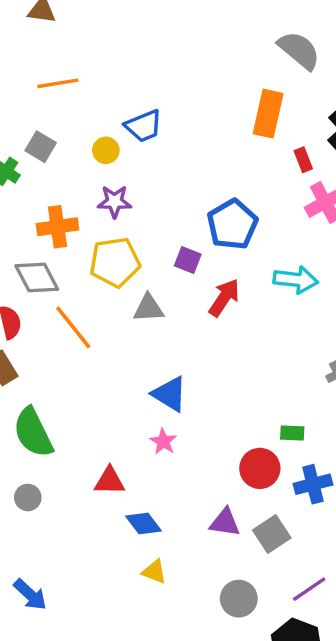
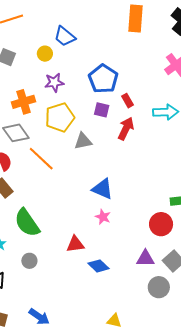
blue trapezoid: (144, 126) -> (65, 36), turned 70
red rectangle: (303, 160) -> (127, 101), moved
blue pentagon: (232, 224) -> (103, 79), moved
yellow triangle: (154, 572) -> (114, 321), moved
gray circle: (239, 599) -> (159, 287), moved

